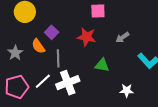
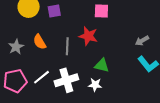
purple square: (52, 32) -> (54, 11), moved, turned 32
gray arrow: (122, 37) -> (142, 41), moved
gray line: (58, 58) -> (67, 46), moved
white star: (127, 91) -> (95, 85), moved

